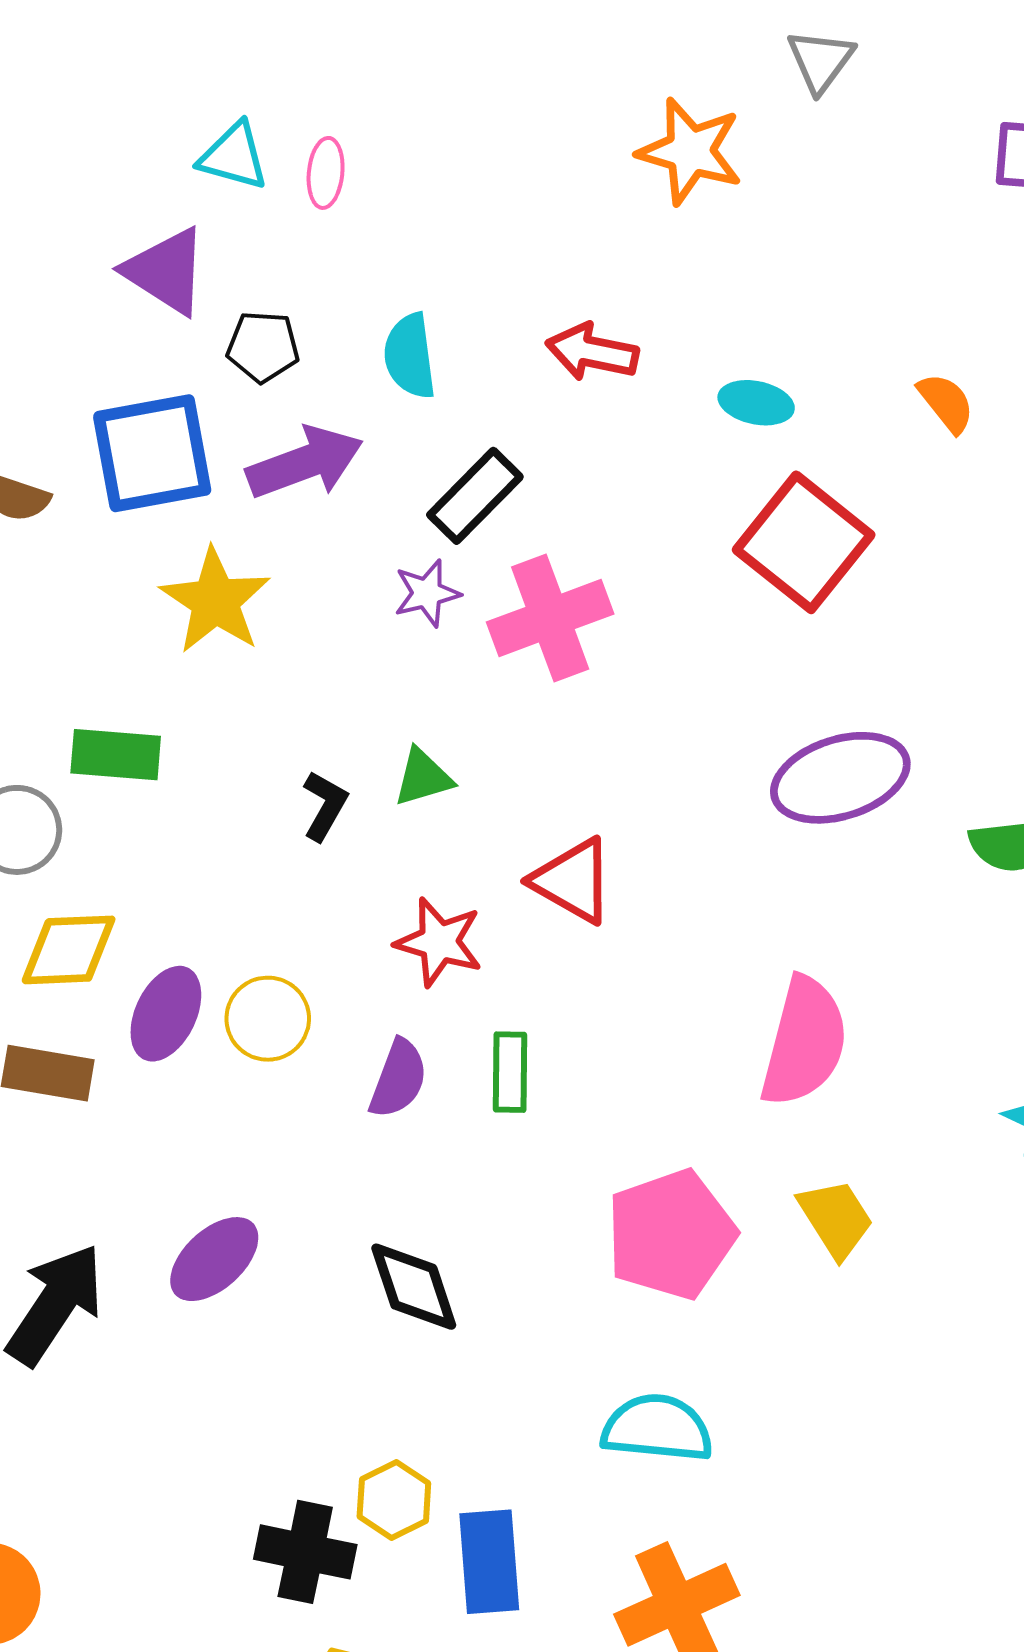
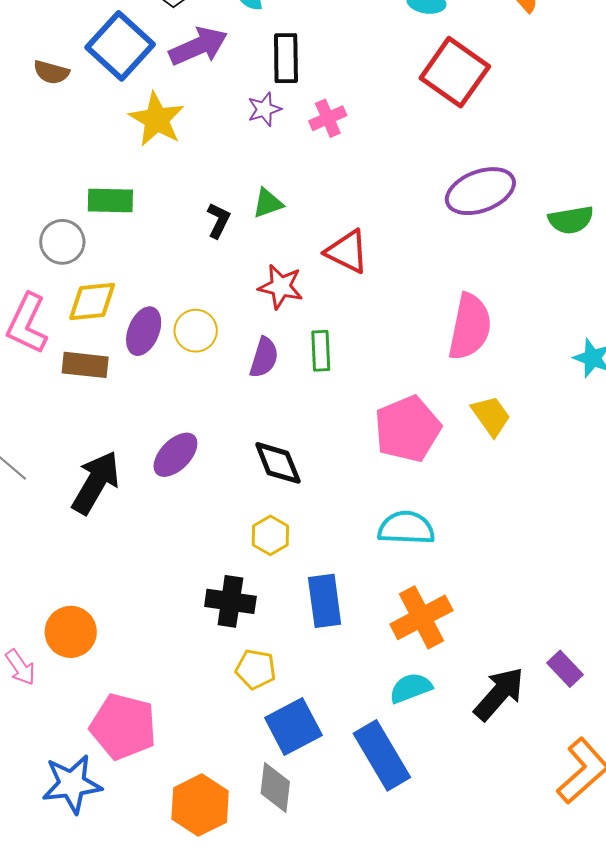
blue square: (152, 453) -> (120, 46), turned -34
black rectangle: (475, 496) -> (286, 58), turned -42
pink cross: (550, 618) -> (328, 118), size x0.6
yellow hexagon: (394, 1500) -> (270, 535), moved

